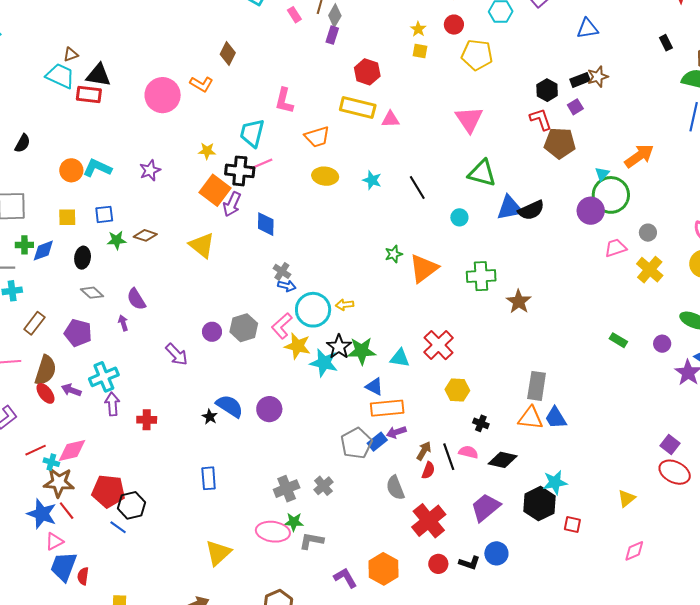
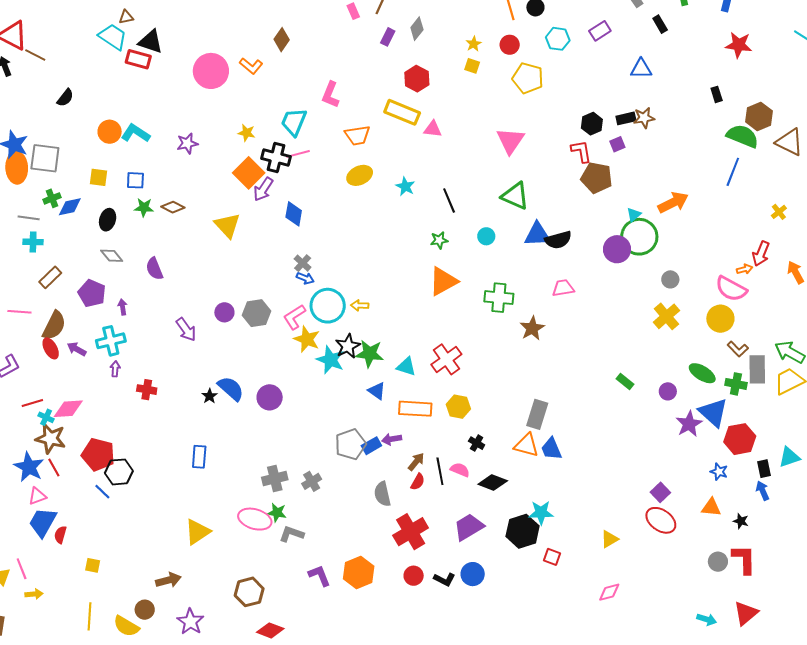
gray diamond: (335, 16) -> (417, 29), moved
yellow ellipse: (325, 176) -> (360, 175), turned -40
green cross: (24, 245) -> (52, 198), turned -30
pink trapezoid: (616, 248) -> (563, 288), moved
green star: (394, 254) -> (439, 240), moved
purple arrow: (123, 323) -> (123, 307), moved
purple arrow: (112, 404) -> (115, 369), size x0.7
orange rectangle: (387, 408) -> (415, 409), moved

